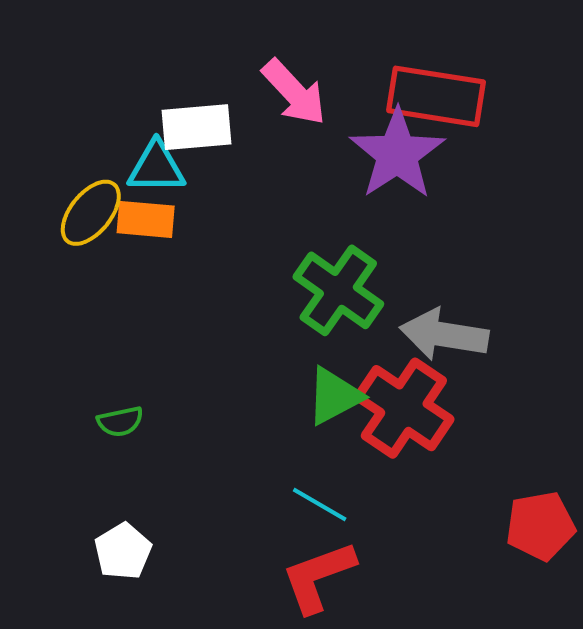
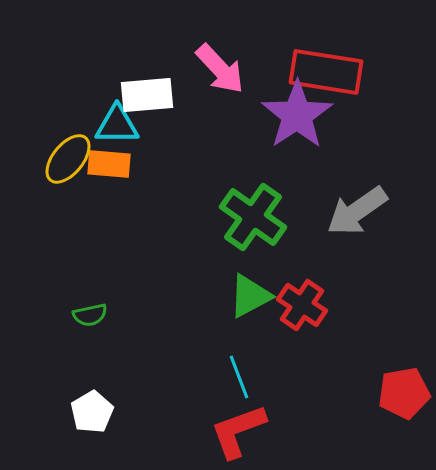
gray arrow: (444, 335) -> (357, 211), moved, turned -44
red cross: (404, 408) -> (302, 305), size x0.7
cyan line: (320, 504) -> (239, 377), turned 39

